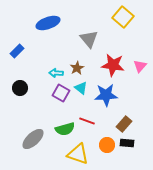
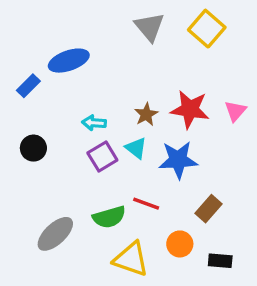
blue ellipse: (48, 23) -> (69, 61), moved
gray triangle: (89, 39) -> (150, 27), moved
brown star: (77, 68) -> (146, 114), moved
purple square: (61, 93) -> (102, 156), turned 30
black rectangle: (127, 143) -> (220, 261), moved

